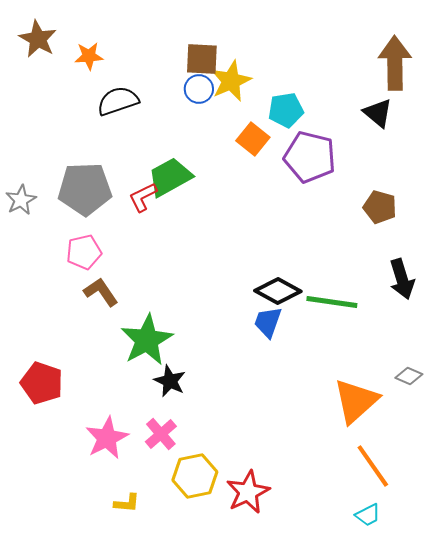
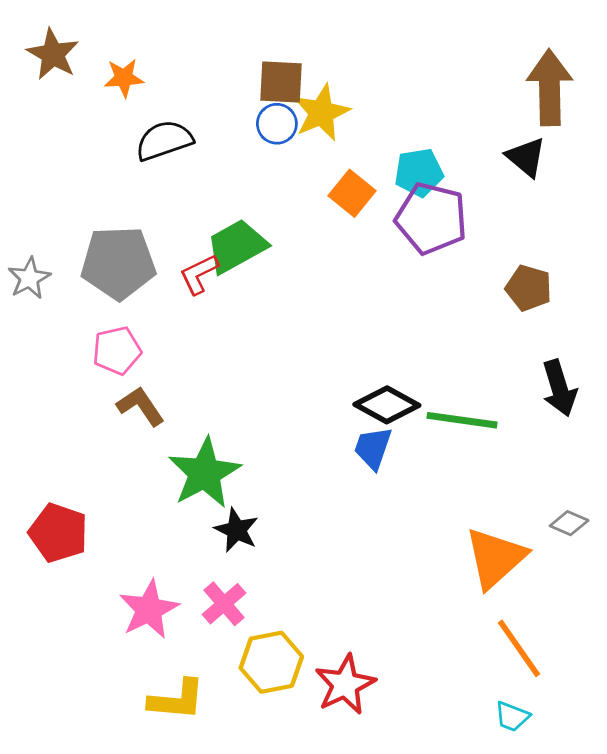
cyan pentagon: (286, 110) -> (419, 172), moved
yellow L-shape: (127, 503) -> (177, 700), size x1.6
cyan trapezoid: (368, 515) -> (512, 717), turned 48

